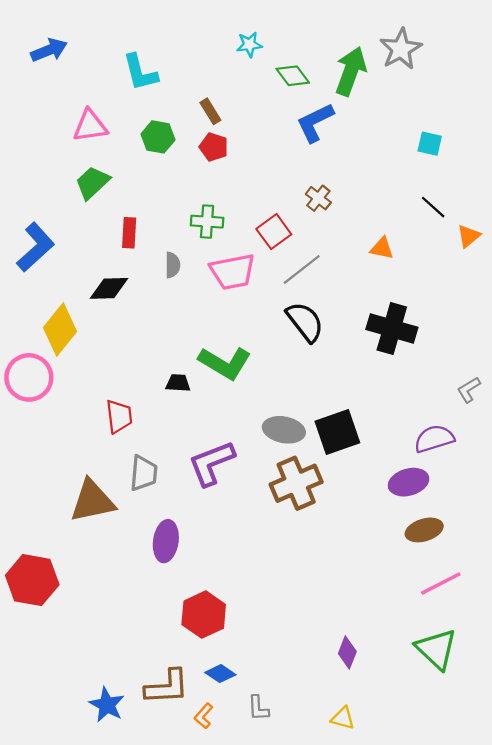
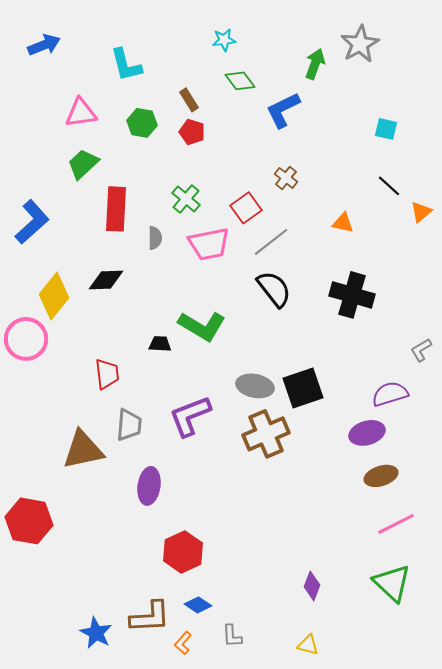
green arrow: (351, 71) -> (315, 64), size x0.7
green diamond: (293, 76) -> (240, 81), moved
green cross: (207, 222) -> (186, 199), turned 36
red rectangle: (129, 233) -> (116, 209), size x1.6
black diamond: (109, 288) -> (106, 280), moved

